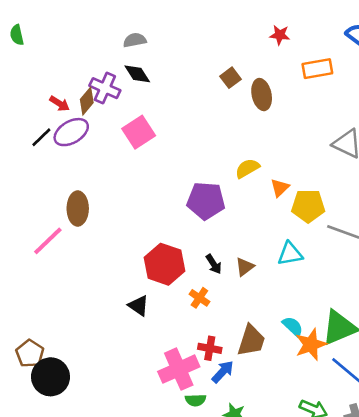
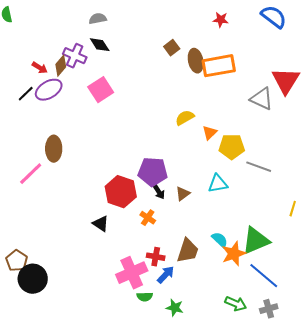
red star: (280, 35) -> (221, 20), moved
orange rectangle: (317, 69) -> (219, 66), moved, size x1.4
purple pentagon: (206, 201) -> (153, 172), moved

